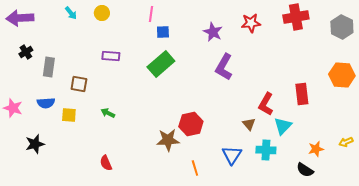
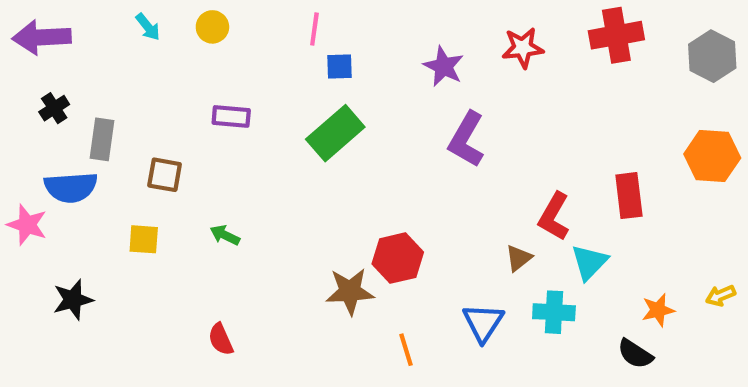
blue semicircle: (46, 103) -> (71, 187), moved, size x1.4
brown triangle: (249, 124) -> (519, 258), turned 32

